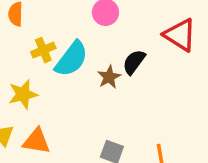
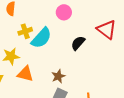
brown star: (109, 77) -> (58, 76), moved
orange triangle: (36, 141) -> (25, 74), moved

